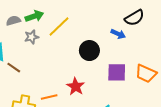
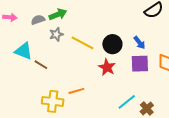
yellow line: (59, 26) -> (82, 43), moved, turned 75
blue arrow: (118, 34) -> (139, 43), moved, turned 32
red star: (76, 87) -> (107, 67), moved

